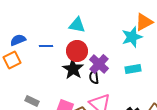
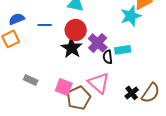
cyan rectangle: (133, 69) -> (123, 50), moved
black semicircle: (94, 77) -> (108, 57), moved

